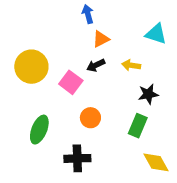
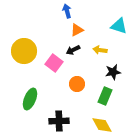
orange circle: (90, 118) -> (77, 84), moved
yellow diamond: (156, 162) -> (102, 125), moved

